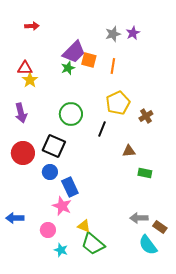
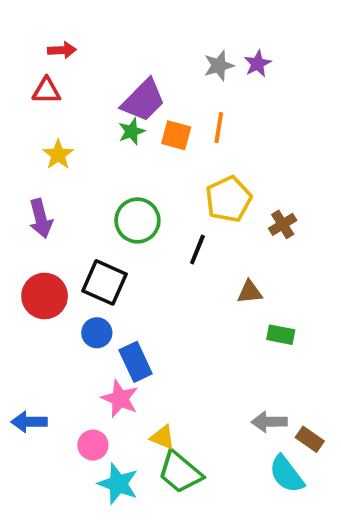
orange square: (89, 60) -> (176, 135), moved
red triangle: (25, 68) -> (46, 91), moved
cyan star: (61, 250) -> (118, 484), size x1.5

